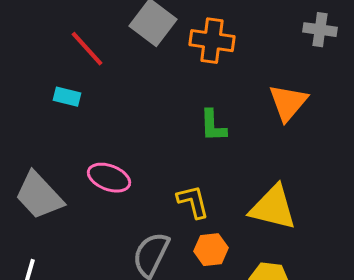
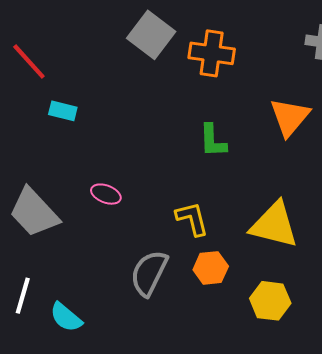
red line: (87, 49) -> (29, 62), moved
pink ellipse: (109, 178) -> (106, 194), size x0.7

